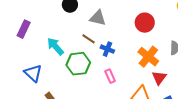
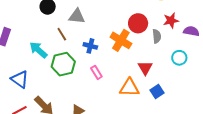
red circle: (145, 23) -> (138, 23), moved
brown line: (89, 39) -> (62, 34), moved, turned 32
orange cross: (148, 57) -> (121, 40), moved

